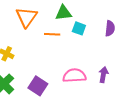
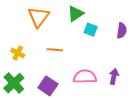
green triangle: (63, 13) -> (76, 14), turned -30
orange line: (52, 34) -> (55, 50), moved

